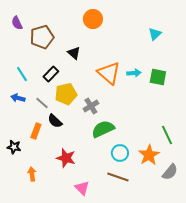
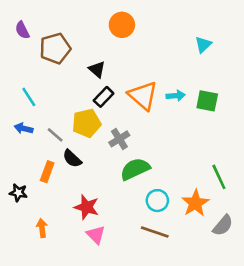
black rectangle: (51, 74) -> (104, 97), moved
pink triangle: (82, 188) -> (96, 235), moved

